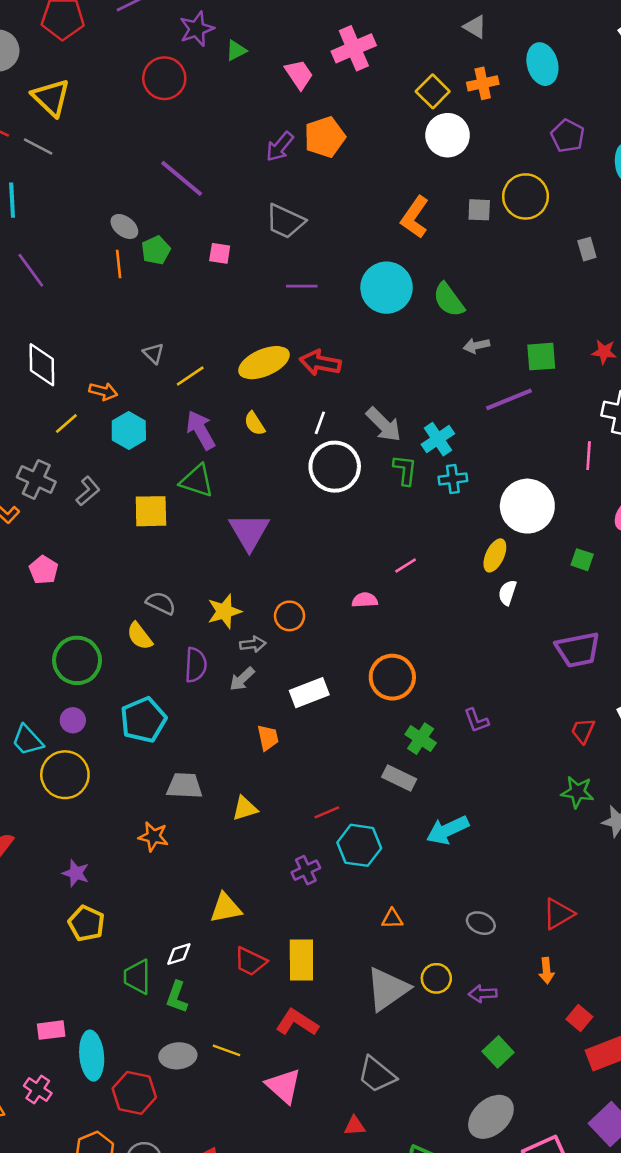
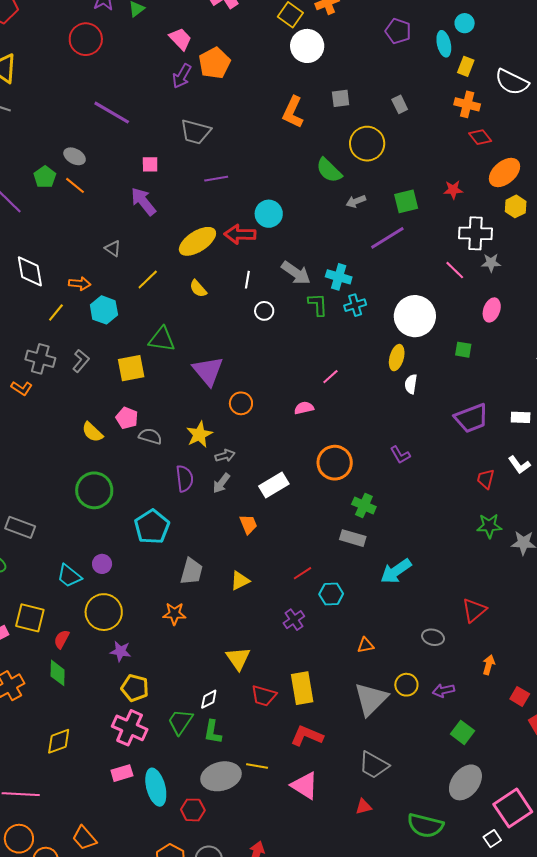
pink trapezoid: (299, 74) -> (180, 39), moved
yellow circle: (526, 196) -> (367, 144), moved
gray rectangle: (587, 249) -> (400, 104), moved
green pentagon: (156, 250) -> (45, 177), moved
orange line: (119, 264) -> (75, 185), turned -35
cyan circle: (387, 288) -> (269, 214), moved, size x0.7
yellow line: (190, 376) -> (148, 280), moved
purple arrow: (201, 430) -> (143, 201), moved
cyan cross: (438, 439) -> (339, 277), turned -30
pink line: (589, 456) -> (455, 270), turned -40
white circle: (335, 467) -> (264, 311), size x0.5
pink pentagon: (44, 570) -> (127, 418), moved
orange circle: (289, 616) -> (241, 403), moved
yellow semicircle: (140, 636) -> (92, 432), moved
purple circle: (73, 720) -> (102, 564), moved
purple L-shape: (476, 720) -> (400, 455), moved
cyan trapezoid: (27, 740) -> (69, 576), moved
yellow circle: (65, 775) -> (104, 612), moved
gray trapezoid: (185, 786) -> (192, 571), turned 112
cyan hexagon: (359, 845) -> (331, 594), size x0.7
yellow triangle: (226, 908) -> (238, 658), turned -44
red triangle: (558, 914) -> (474, 610), moved
orange arrow: (546, 971) -> (489, 665), turned -150
green trapezoid: (137, 977) -> (180, 722), turned 44
gray ellipse: (178, 1056) -> (221, 776), size x1.4
pink cross: (38, 1089) -> (130, 728), moved, size x1.6
red hexagon: (134, 1093) -> (193, 810), size x0.7

